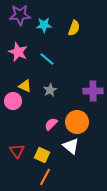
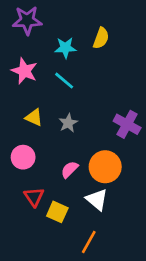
cyan star: (44, 25) -> (65, 48), moved
purple cross: (93, 91) -> (127, 124), turned 30
pink circle: (13, 101) -> (23, 157), moved
red triangle: (17, 151) -> (34, 197), moved
orange line: (45, 177) -> (89, 242), moved

